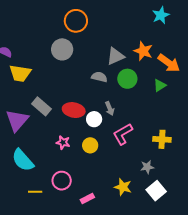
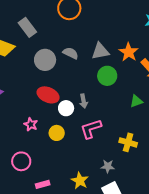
gray circle: (62, 49) -> (45, 60), moved
gray semicircle: (99, 77) -> (71, 53), moved
green triangle: (160, 85) -> (136, 101), moved
gray rectangle: (41, 106) -> (27, 27), moved

